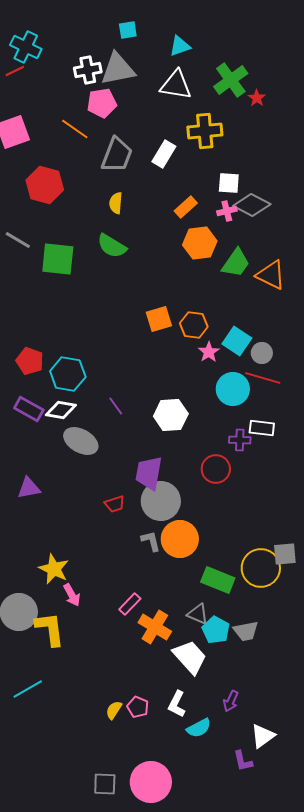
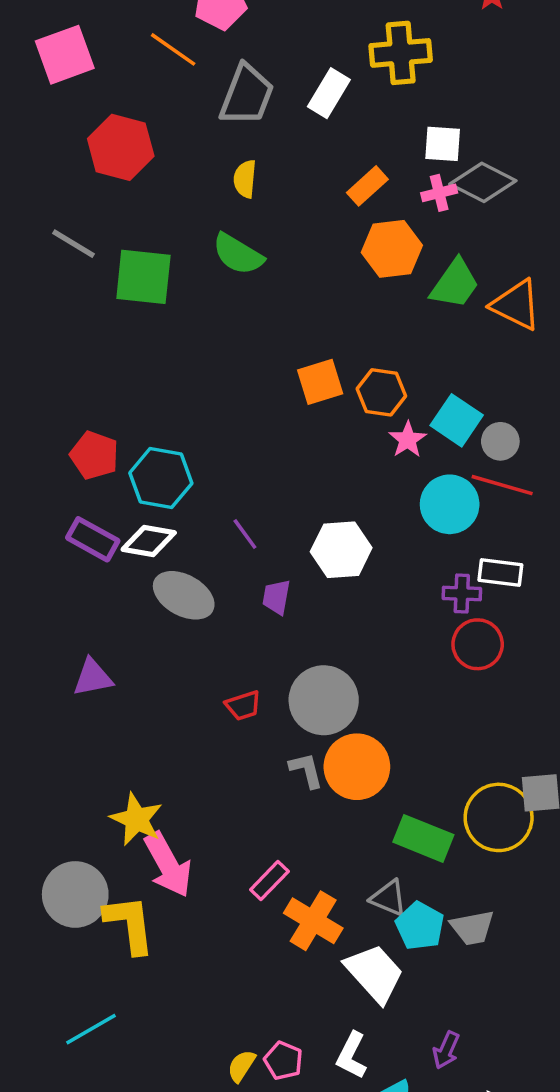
red circle: (216, 469) -> (478, 644), moved
purple trapezoid: (149, 473) -> (276, 597), moved, size x0.6
pink arrow: (72, 595) -> (168, 865), size x1.6

